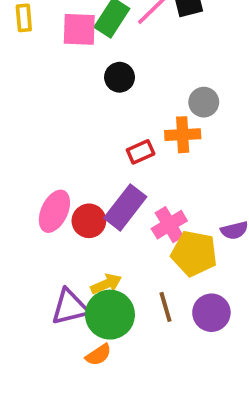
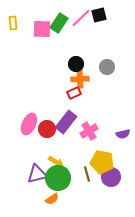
black circle: (120, 77) -> (76, 64), moved
orange cross: (183, 135) -> (80, 79), moved
yellow pentagon: (194, 253) -> (102, 162), moved
yellow arrow: (106, 284) -> (56, 162), turned 56

